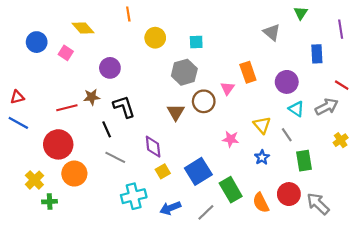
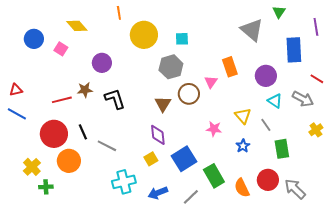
gray triangle: (272, 32) -> (252, 30), size x1.4
yellow circle: (155, 38) -> (144, 35), size x1.4
blue rectangle: (317, 54) -> (294, 50), size x1.4
gray arrow: (327, 107) -> (303, 99), turned 55
black line: (107, 129) -> (83, 132), moved
purple diamond: (153, 147) -> (158, 135), moved

